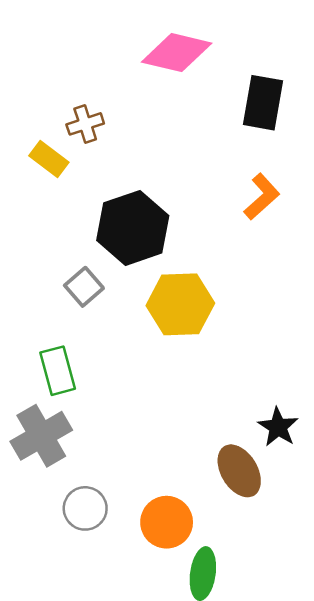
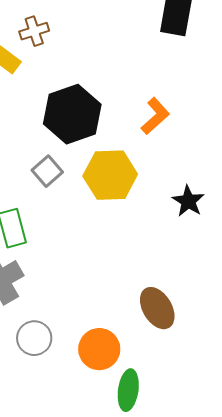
orange L-shape: (262, 197) -> (155, 116), moved
gray square: (84, 287) -> (47, 171), moved
black star: (278, 427) -> (188, 201), moved

